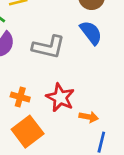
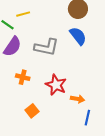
orange cross: (20, 97) -> (23, 77), moved
orange square: (28, 132) -> (32, 111), size x0.6

